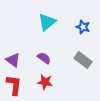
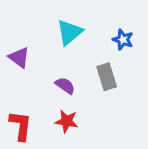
purple triangle: (13, 60) -> (19, 57), moved
gray rectangle: (83, 60) -> (107, 77), moved, turned 36

